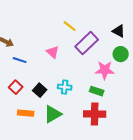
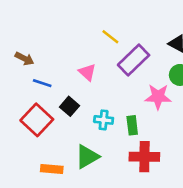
red square: (16, 87) -> (37, 120), size x1.6
black square: (40, 90) -> (69, 106), moved
green rectangle: (97, 91) -> (132, 125), moved, turned 64
orange rectangle: (26, 113) -> (52, 169), moved

